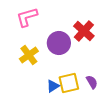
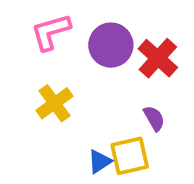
purple circle: (59, 43) -> (111, 45), moved
purple semicircle: (92, 82) -> (154, 118), moved

